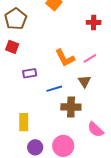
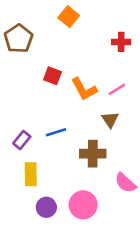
red square: (12, 47) -> (53, 76), moved
purple rectangle: (30, 73) -> (22, 140), moved, turned -40
blue line: (54, 89) -> (56, 132), moved

